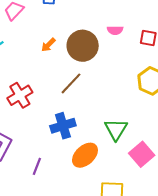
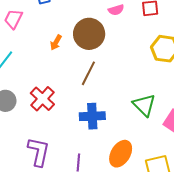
blue cross: (63, 126) -> (92, 116), turned 30
orange ellipse: (85, 155) -> (121, 154), moved

